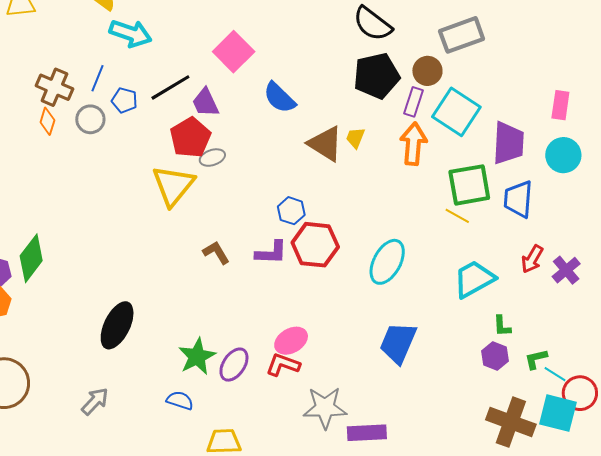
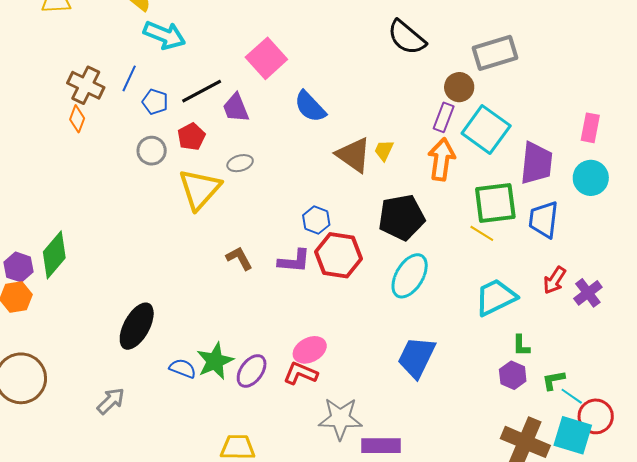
black pentagon: (376, 76) -> (402, 217), moved
gray circle: (90, 119) -> (152, 151), moved
red pentagon: (190, 137) -> (191, 137), moved, size x0.7
blue semicircle: (180, 400) -> (183, 368), moved

